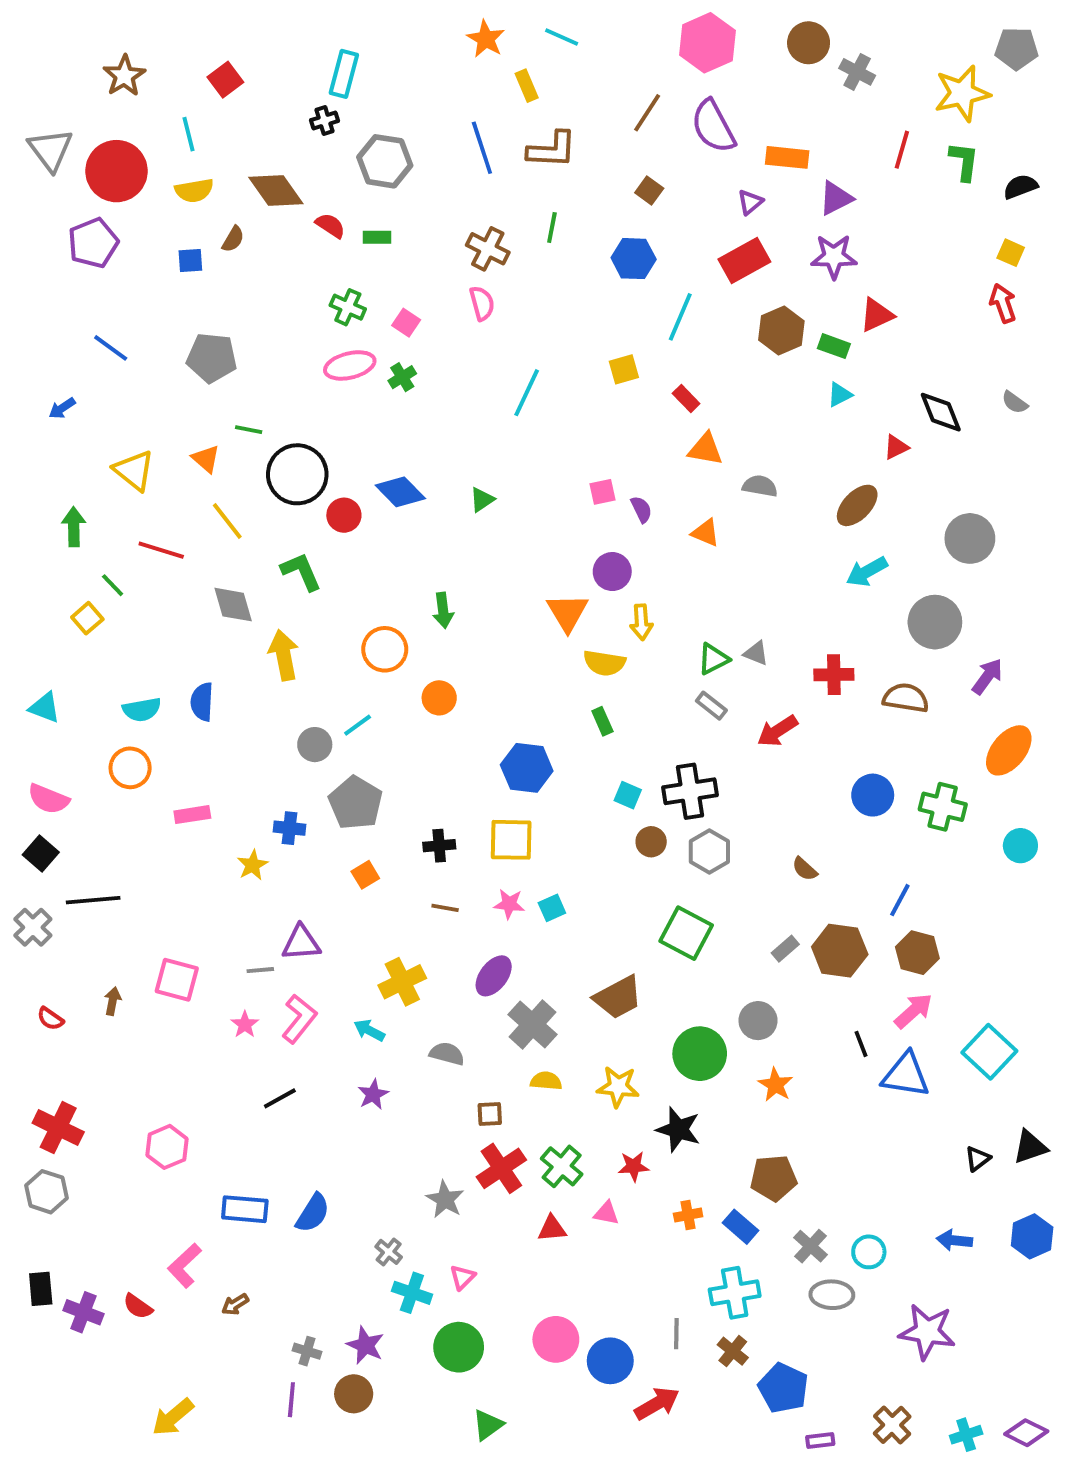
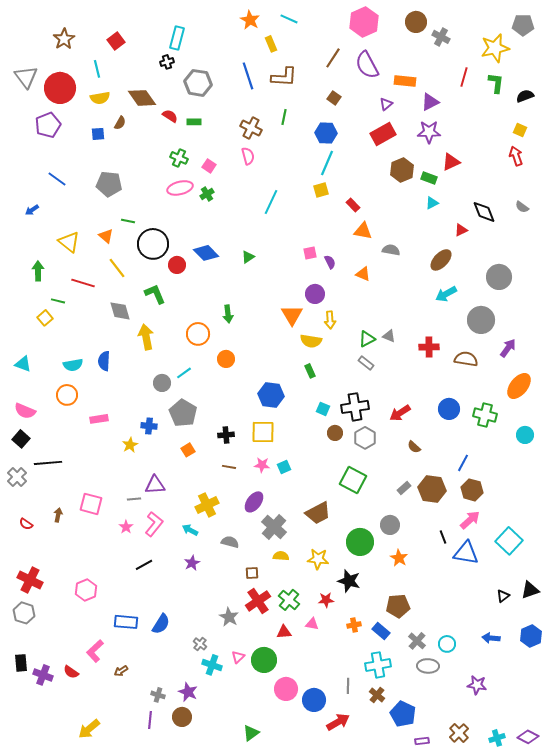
cyan line: (680, 317) -> (327, 163), moved
green line: (113, 585) -> (58, 301), turned -32
red arrow: (777, 731) -> (400, 413), moved
purple star: (927, 1332) -> (477, 685), size x0.7
green circle: (459, 1347) -> (264, 660), moved

